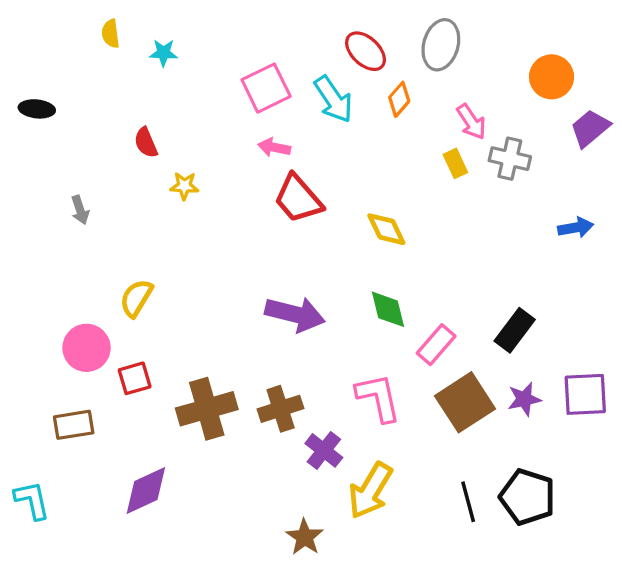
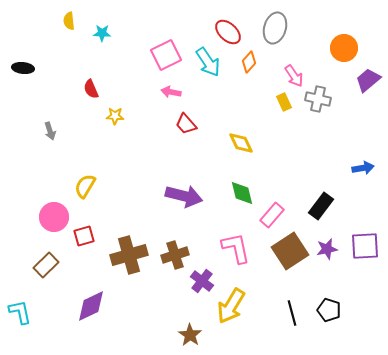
red trapezoid: (298, 199) -> (186, 124), size x0.7
blue arrow: (576, 228) -> (363, 168), moved
brown rectangle: (74, 425) -> (46, 265), turned -35
black pentagon: (527, 497) -> (329, 310), size x0.7

